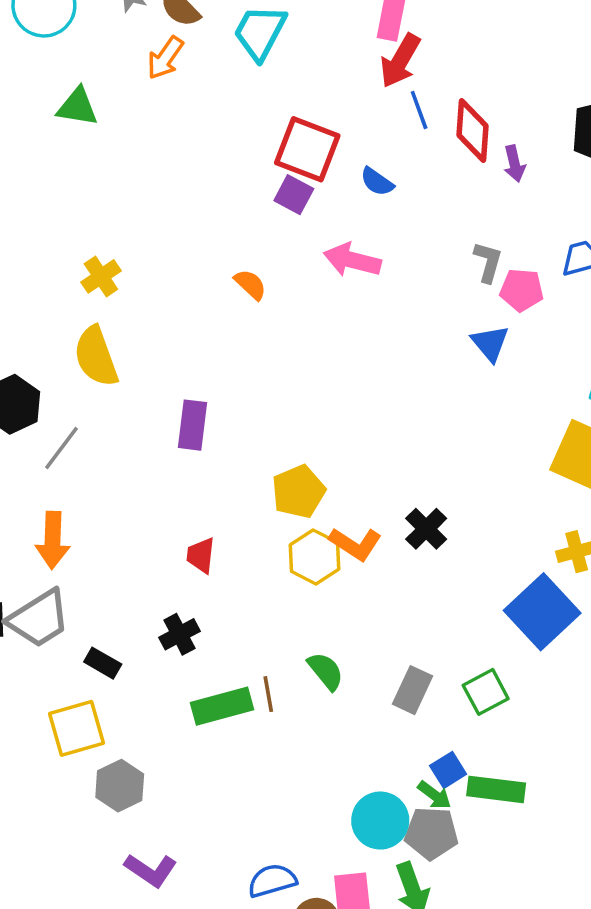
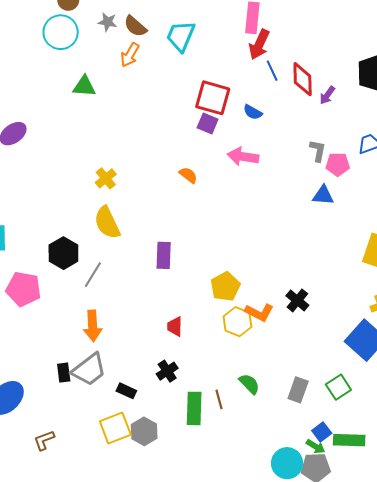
purple arrow: (514, 164) -> (327, 95), turned 54
blue triangle: (490, 343) -> (323, 195), turned -40
green rectangle: (222, 706) -> (194, 408), turned -68
gray hexagon: (120, 786) -> (144, 431), moved

